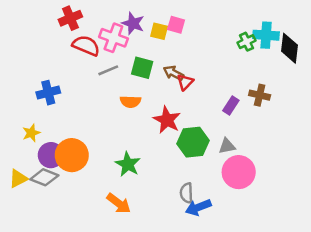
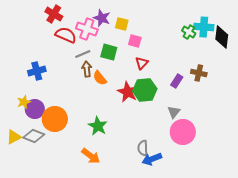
red cross: (70, 18) -> (54, 14), turned -36
pink square: (176, 25) -> (135, 41), moved
green cross: (246, 42) -> (189, 32), turned -32
brown arrow: (173, 73) -> (87, 69), moved, turned 56
orange semicircle: (130, 102) -> (100, 78), turned 49
green hexagon: (193, 142) -> (145, 90), moved
gray triangle: (227, 146) -> (174, 112), turned -40
purple circle: (51, 155) -> (35, 109), moved

